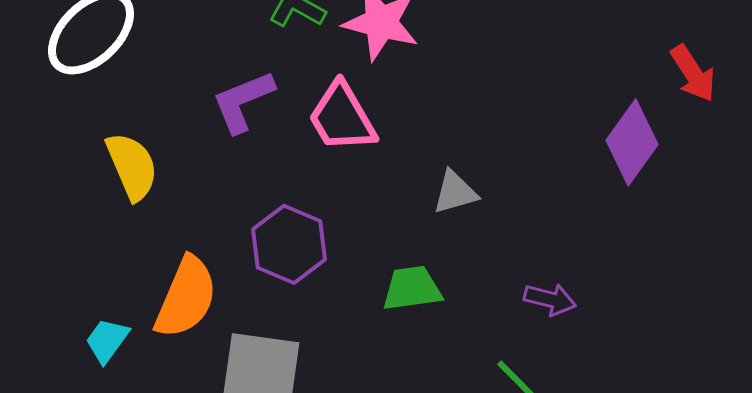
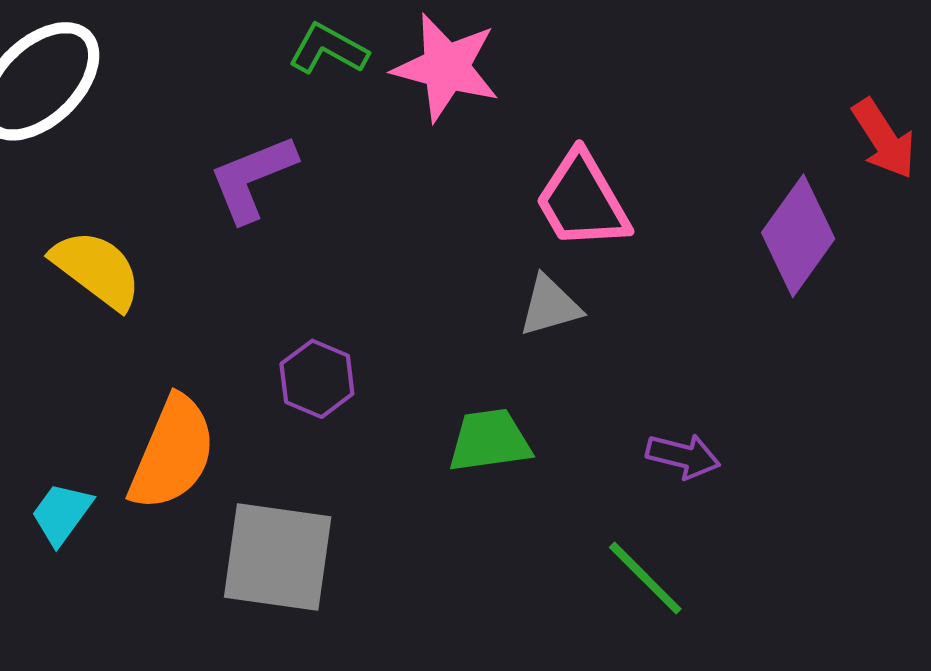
pink trapezoid: (342, 117) -> (582, 201), moved
yellow semicircle: (132, 166) -> (97, 269), turned -30
purple hexagon: (289, 244) -> (317, 379), size x0.7

